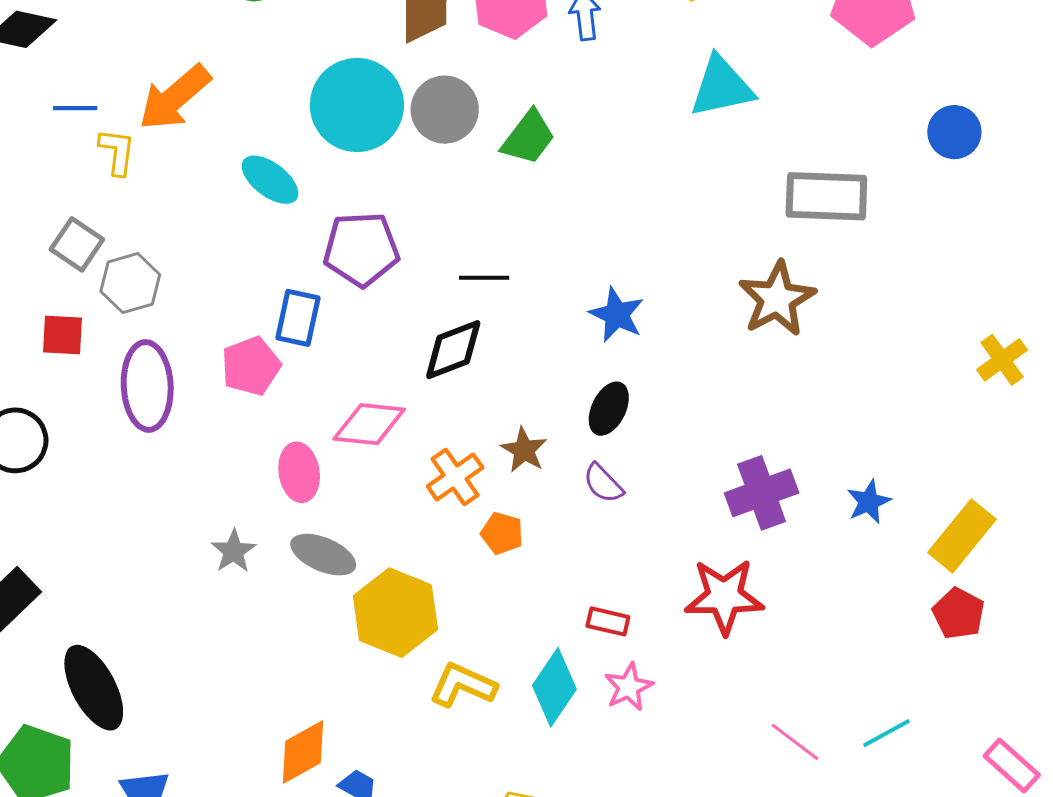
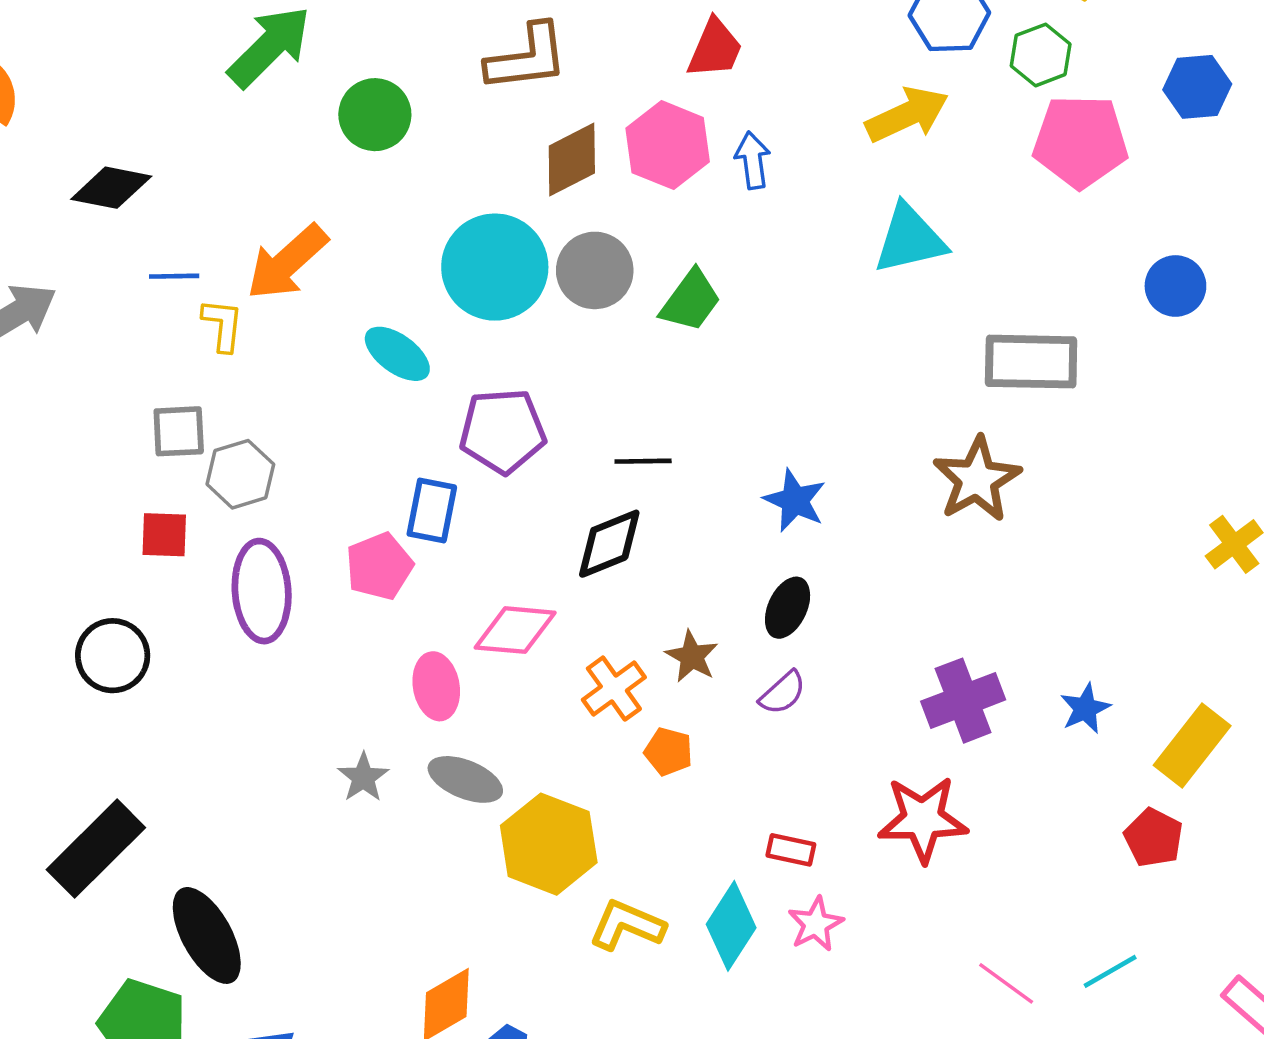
gray square: (77, 244) -> (179, 431), turned -36
purple semicircle: (603, 483) -> (783, 693), turned -87
red pentagon: (959, 613) -> (1154, 838), moved

